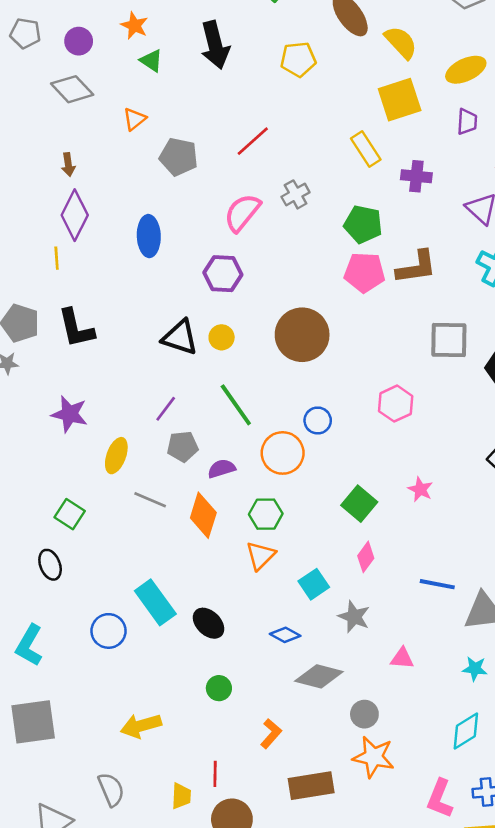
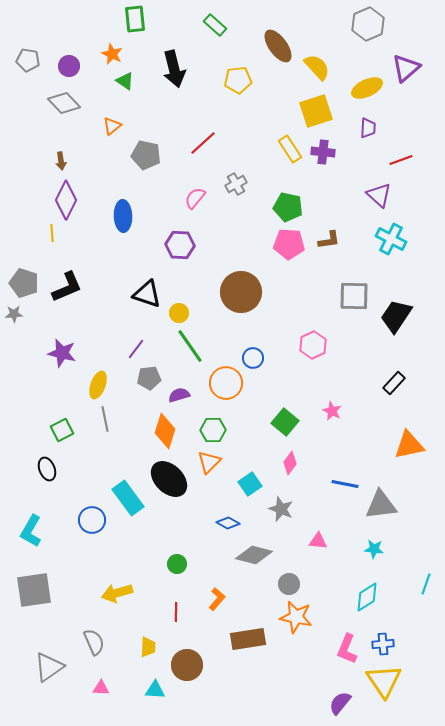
purple cross: (416, 176) -> (323, 152), moved
pink semicircle: (242, 213) -> (195, 198), size x0.7
brown L-shape: (416, 267) -> (329, 240), size x0.7
black L-shape: (76, 328) -> (67, 287), turned -100
yellow circle: (222, 337) -> (179, 313), moved
gray line: (150, 500) -> (105, 419), moved, turned 55
green square: (70, 514) -> (62, 430), turned 30
black ellipse: (209, 623) -> (169, 479), moved, size x1.5
red line: (215, 774) -> (176, 612), moved

